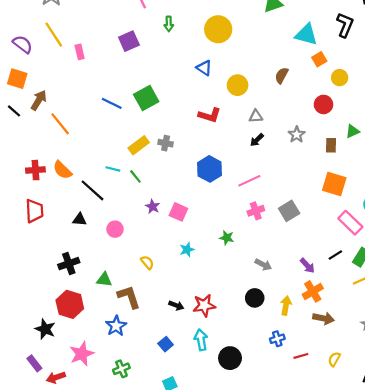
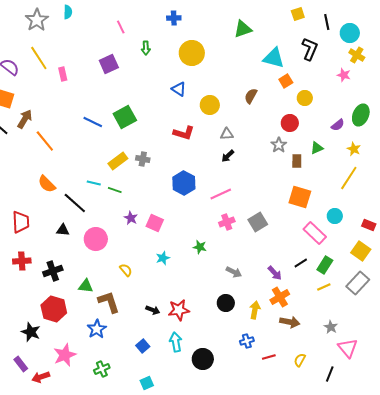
gray star: (297, 135) -> (279, 145), moved
red cross: (35, 170) -> (22, 261), moved
green line: (135, 176) -> (115, 190), turned -32
pink circle: (115, 229) -> (96, 239), size x1.5

